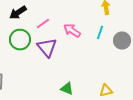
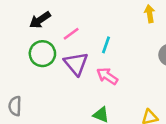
pink arrow: (72, 31) -> (107, 76), moved
cyan line: (100, 33) -> (106, 45), moved

